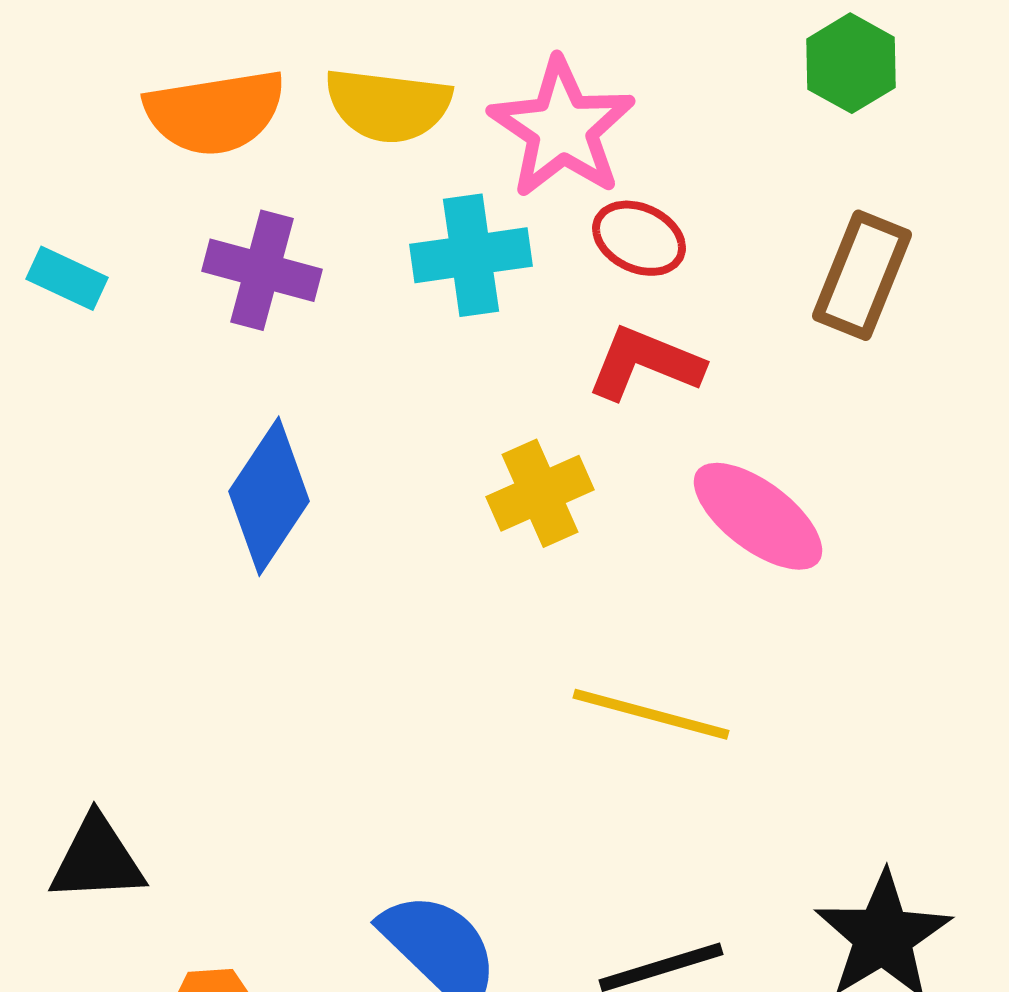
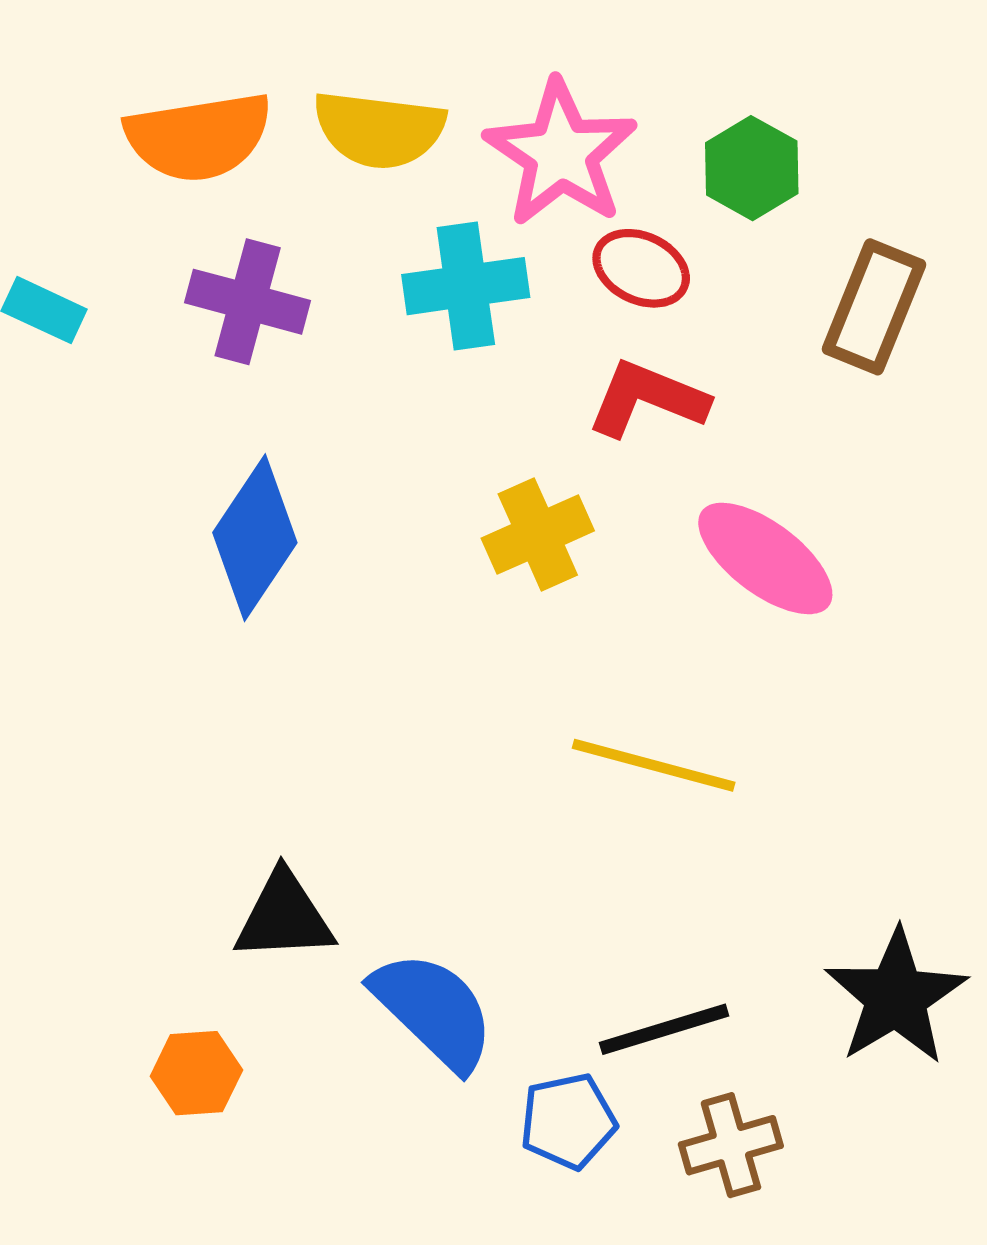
green hexagon: (851, 63) -> (752, 168), moved
black triangle: (97, 859) -> (284, 917), moved

